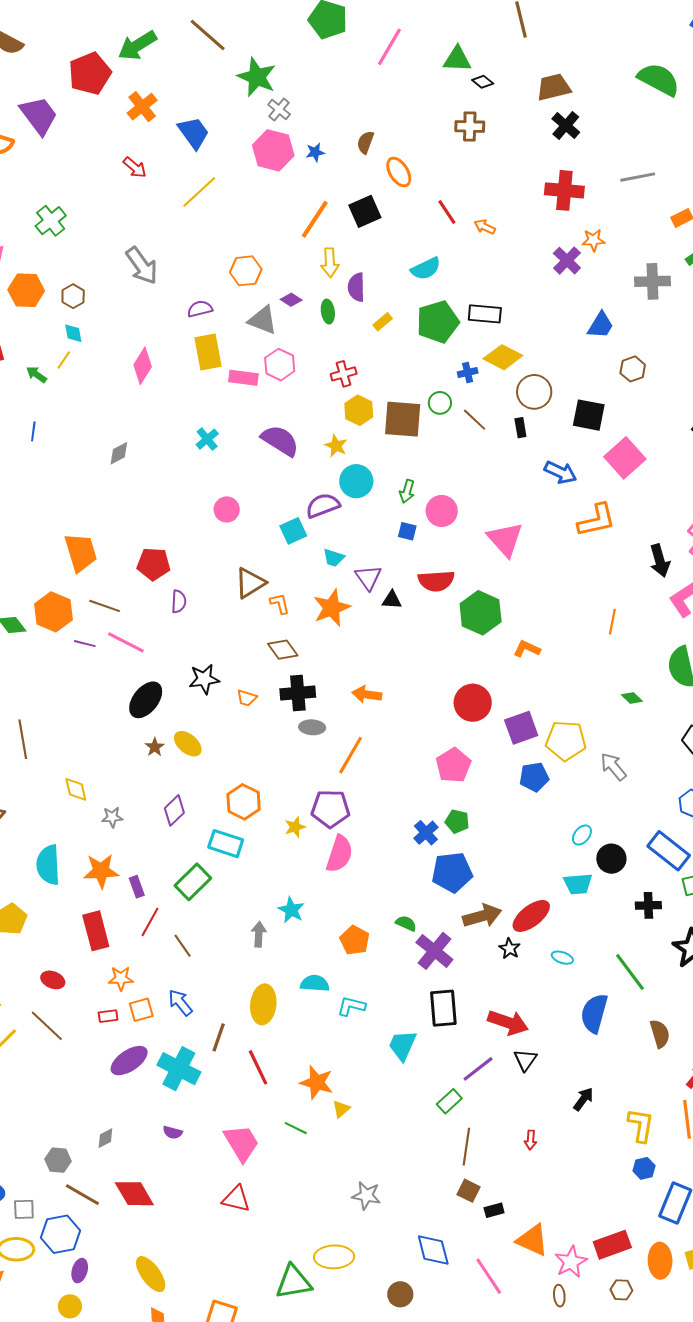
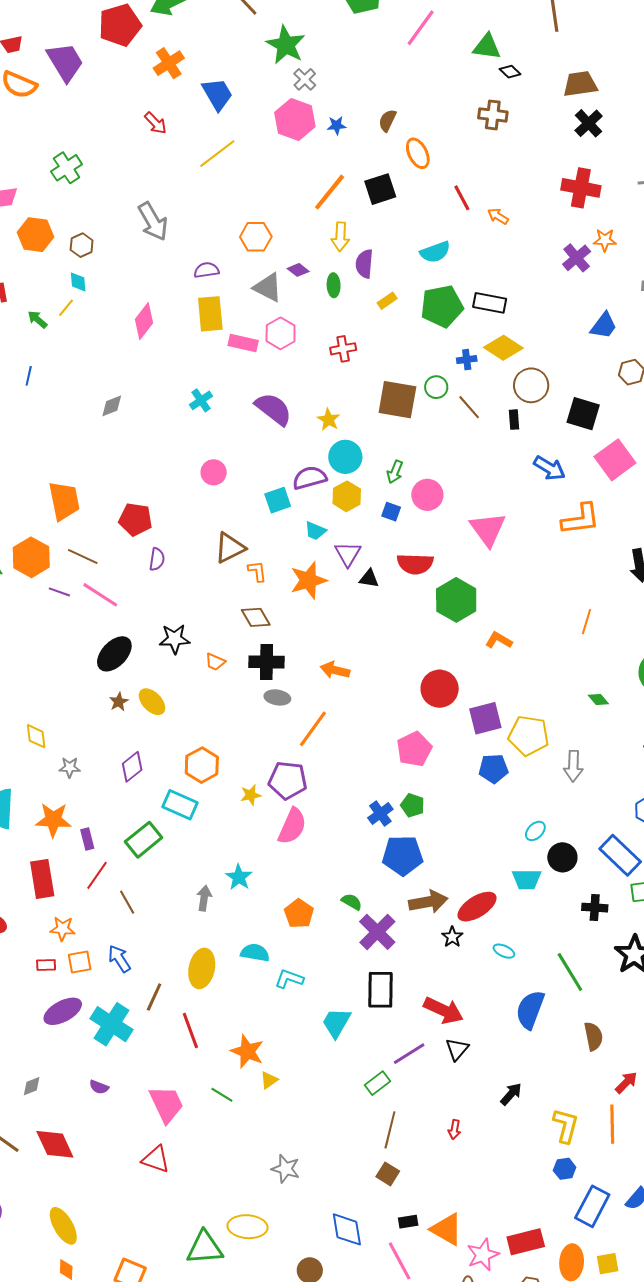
yellow hexagon: (359, 410) -> (347, 496), moved
gray arrow: (613, 767) -> (573, 766), turned -144
black rectangle: (494, 1210) -> (408, 1222), moved

